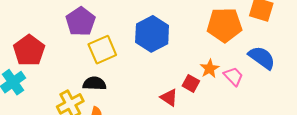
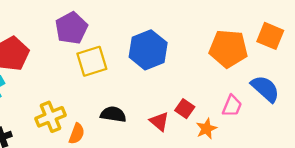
orange star: (210, 69) -> (206, 129), moved
pink trapezoid: (233, 76) -> (232, 106), turned 60
black semicircle: (94, 83) -> (113, 114), moved

